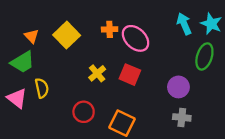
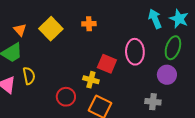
pink ellipse: (136, 38) -> (135, 52), moved, turned 45
yellow cross: (97, 73) -> (91, 80), moved, turned -35
purple circle: (178, 87) -> (167, 75), moved

